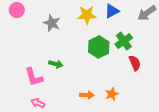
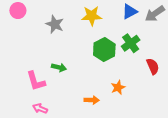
blue triangle: (112, 11) -> (130, 12), moved
red semicircle: (135, 63) -> (153, 66), moved
orange star: (112, 94) -> (118, 87), moved

